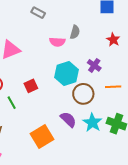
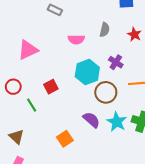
gray semicircle: (75, 32) -> (105, 30), moved
orange square: (42, 136) -> (65, 139), size x0.7

